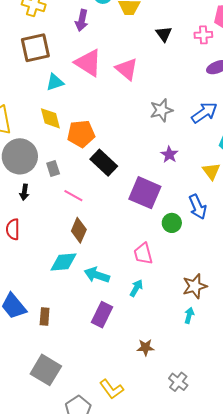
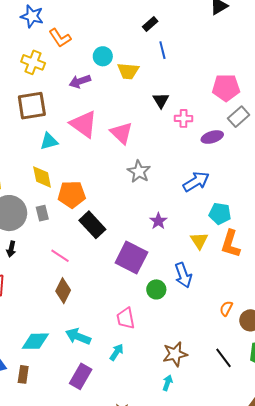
purple arrow: (82, 20) -> (80, 81), turned 55
pink cross: (203, 35) -> (183, 118), moved
gray star: (161, 110) -> (139, 172), moved, turned -30
gray rectangle: (53, 168) -> (42, 213), moved
cyan diamond: (63, 262) -> (35, 341), moved

